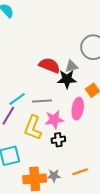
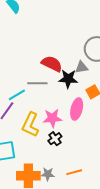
gray triangle: (71, 66) -> (82, 67), moved
gray line: (42, 101) -> (37, 83), moved
black cross: (58, 140) -> (55, 139), turned -32

